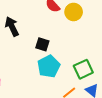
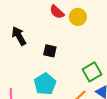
cyan pentagon: (49, 66) -> (45, 84), moved

